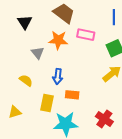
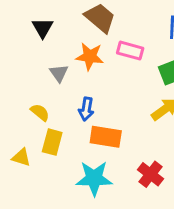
orange rectangle: (72, 95) -> (106, 137), size x1.5
yellow rectangle: (47, 103) -> (52, 142), moved
yellow triangle: (15, 112) -> (21, 157), turned 32

